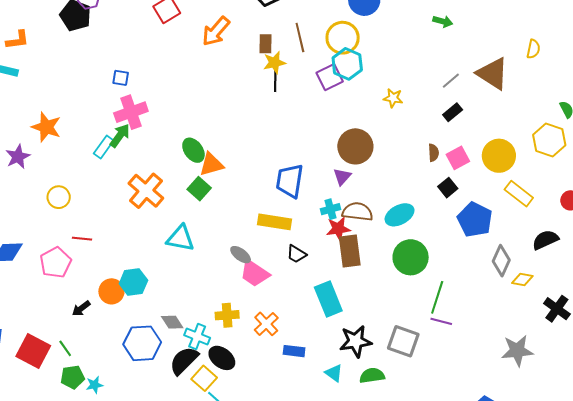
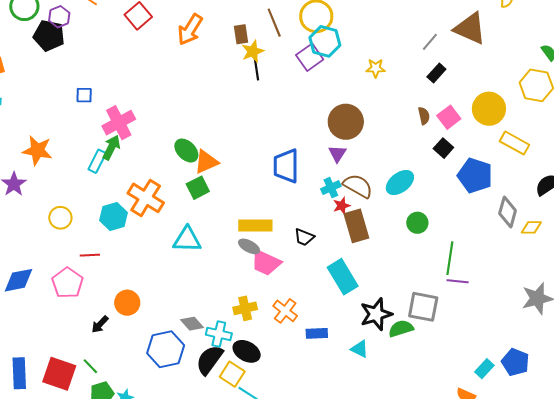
blue square: (121, 78) -> (84, 95), moved
green square: (199, 189) -> (198, 188), turned 30
brown semicircle: (357, 212) -> (358, 186), turned 32
yellow rectangle: (275, 222) -> (255, 225), moved
red star: (338, 229) -> (342, 206), size x0.7
green circle: (411, 257) -> (417, 223), size x0.6
cyan hexagon: (133, 282) -> (113, 216), moved
green semicircle: (372, 376) -> (401, 329), moved

